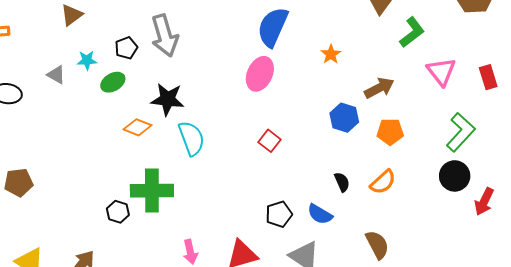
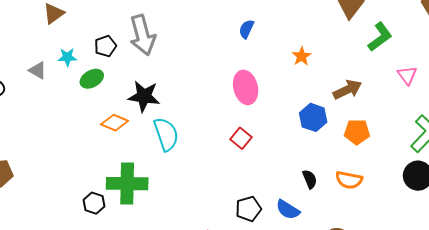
blue semicircle: (273, 27) -> (246, 29), size x0.5
pink triangle: (441, 72) -> (407, 75), size x0.7
pink ellipse: (260, 74) -> (246, 87), moved, turned -40
orange semicircle: (383, 182) -> (349, 180), turned 52

